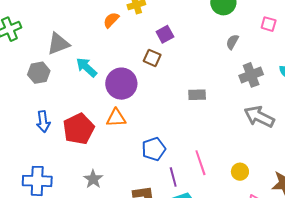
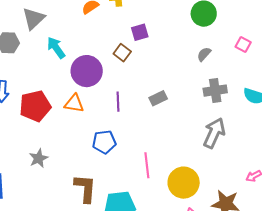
gray triangle: (58, 44) -> (34, 19), turned -35
gray rectangle: (197, 95) -> (158, 98), turned -36
gray arrow: (259, 117) -> (214, 133), turned 76
yellow circle: (240, 172) -> (184, 183), size x1.8
purple line: (173, 177) -> (118, 102), moved

